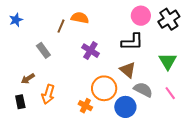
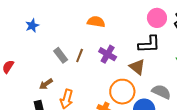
brown line: (61, 26) -> (80, 55), moved
brown triangle: (128, 70) -> (137, 67), moved

